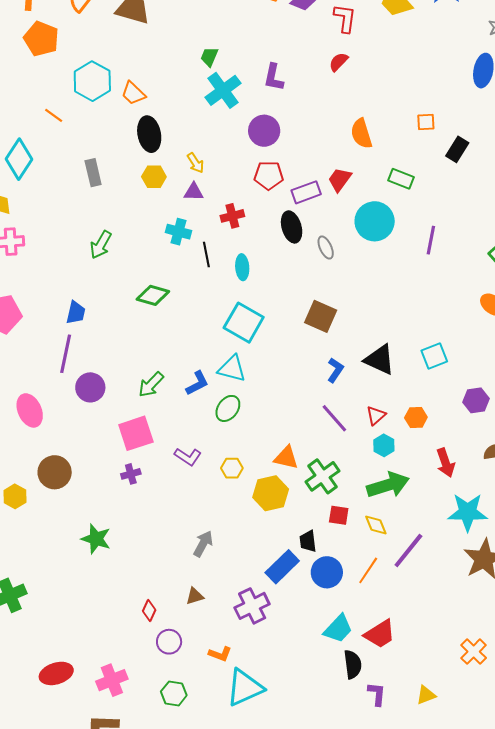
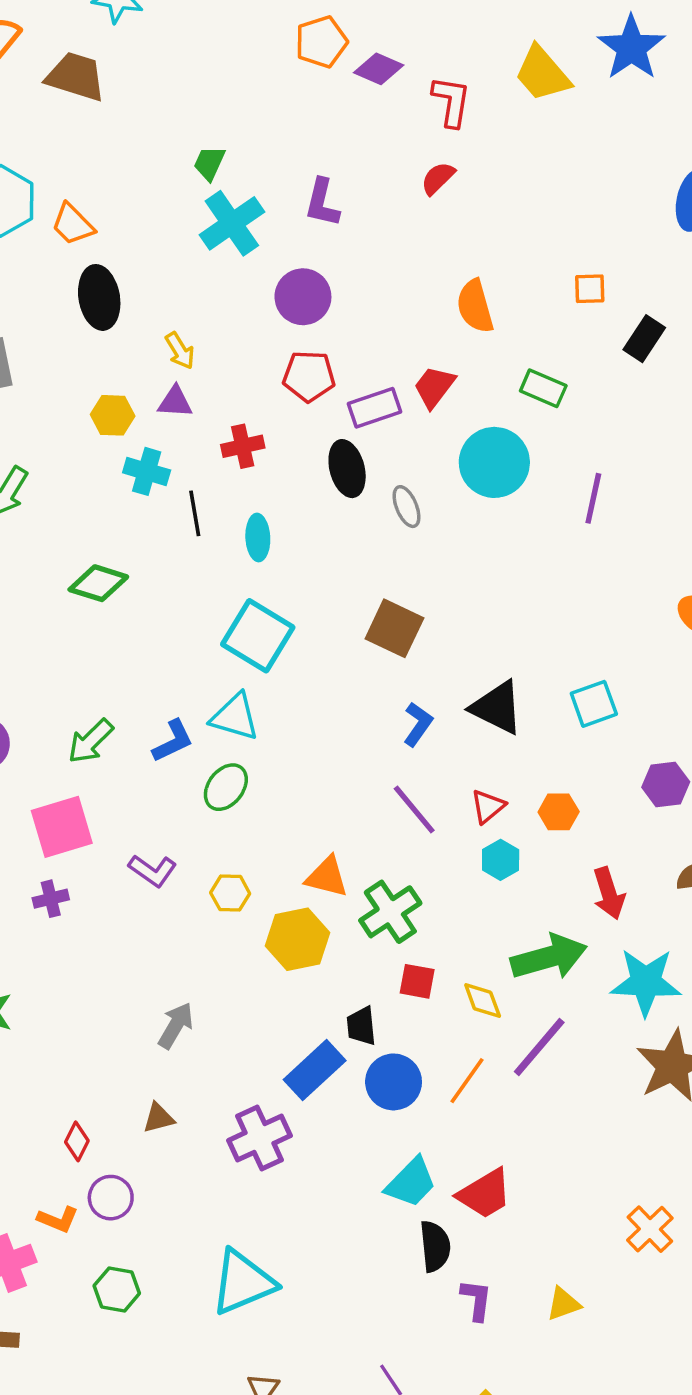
yellow hexagon: (154, 177) -> (113, 415), moved
green arrow: (388, 485) -> (549, 957), moved
orange L-shape: (220, 654) -> (58, 1219), moved

